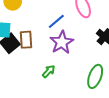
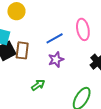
purple star: (62, 42) -> (56, 60), size x0.7

